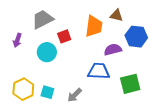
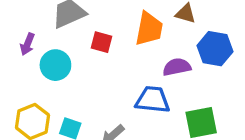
red square: (64, 36) -> (102, 42), turned 32
cyan circle: (47, 52) -> (55, 65), moved

